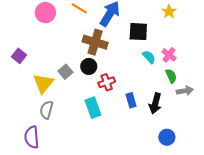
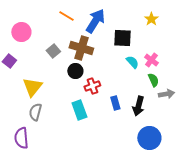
pink circle: (45, 13) -> (21, 32), moved
gray square: (65, 72) -> (53, 51), moved
blue circle: (167, 137) -> (149, 138), size x1.5

